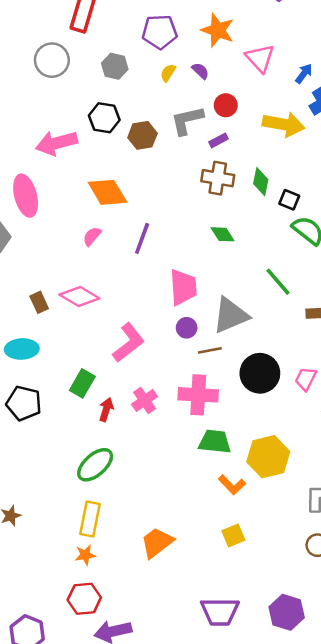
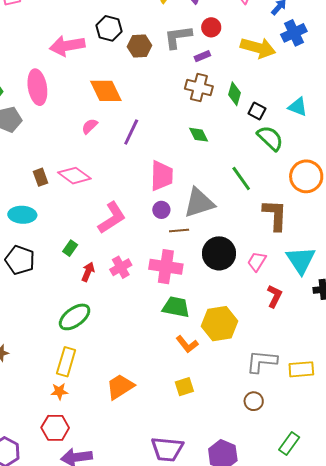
green rectangle: (82, 383) -> (70, 248), size x0.7

